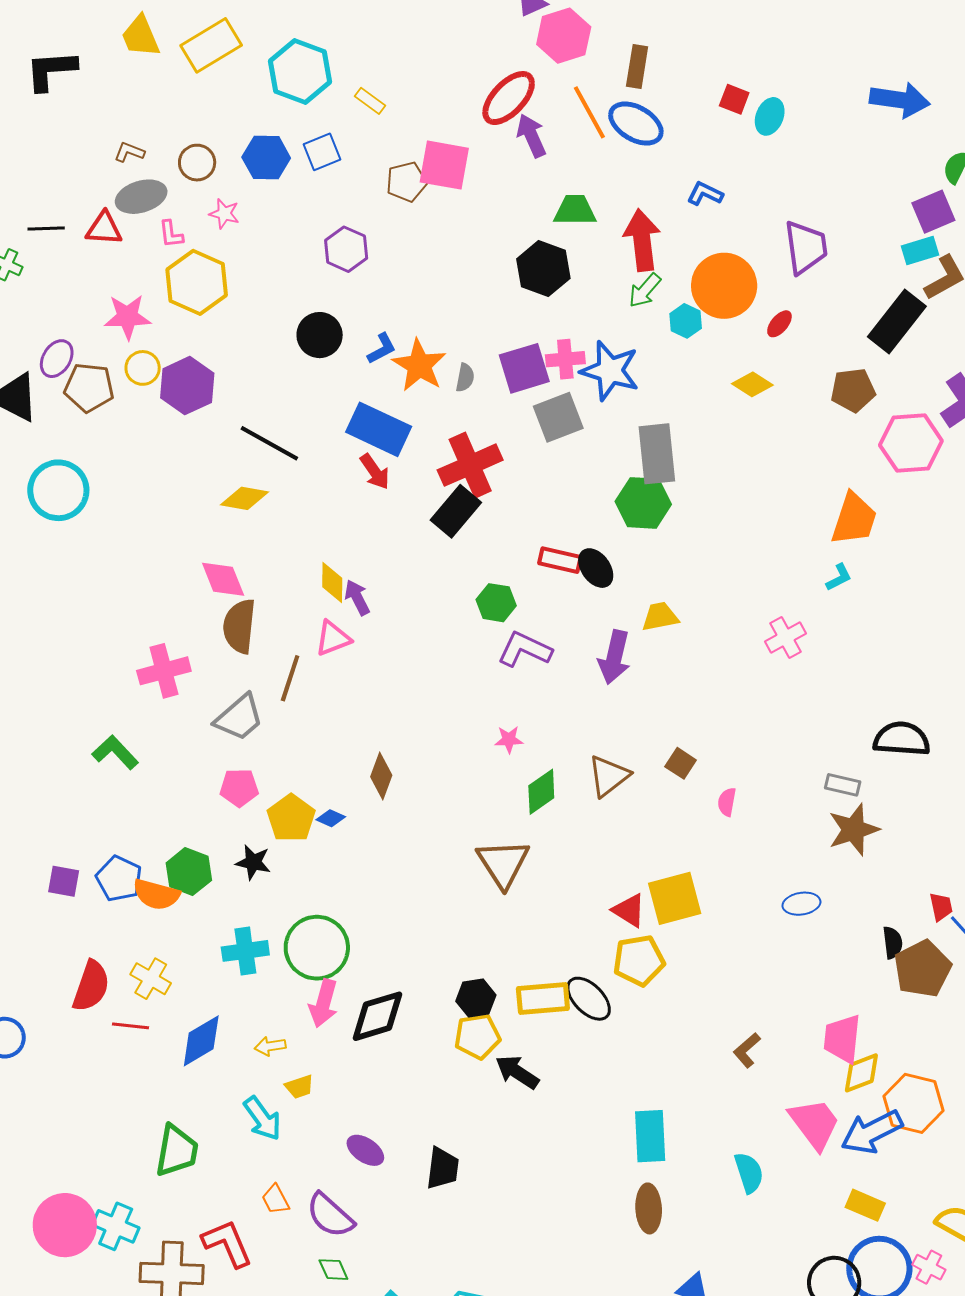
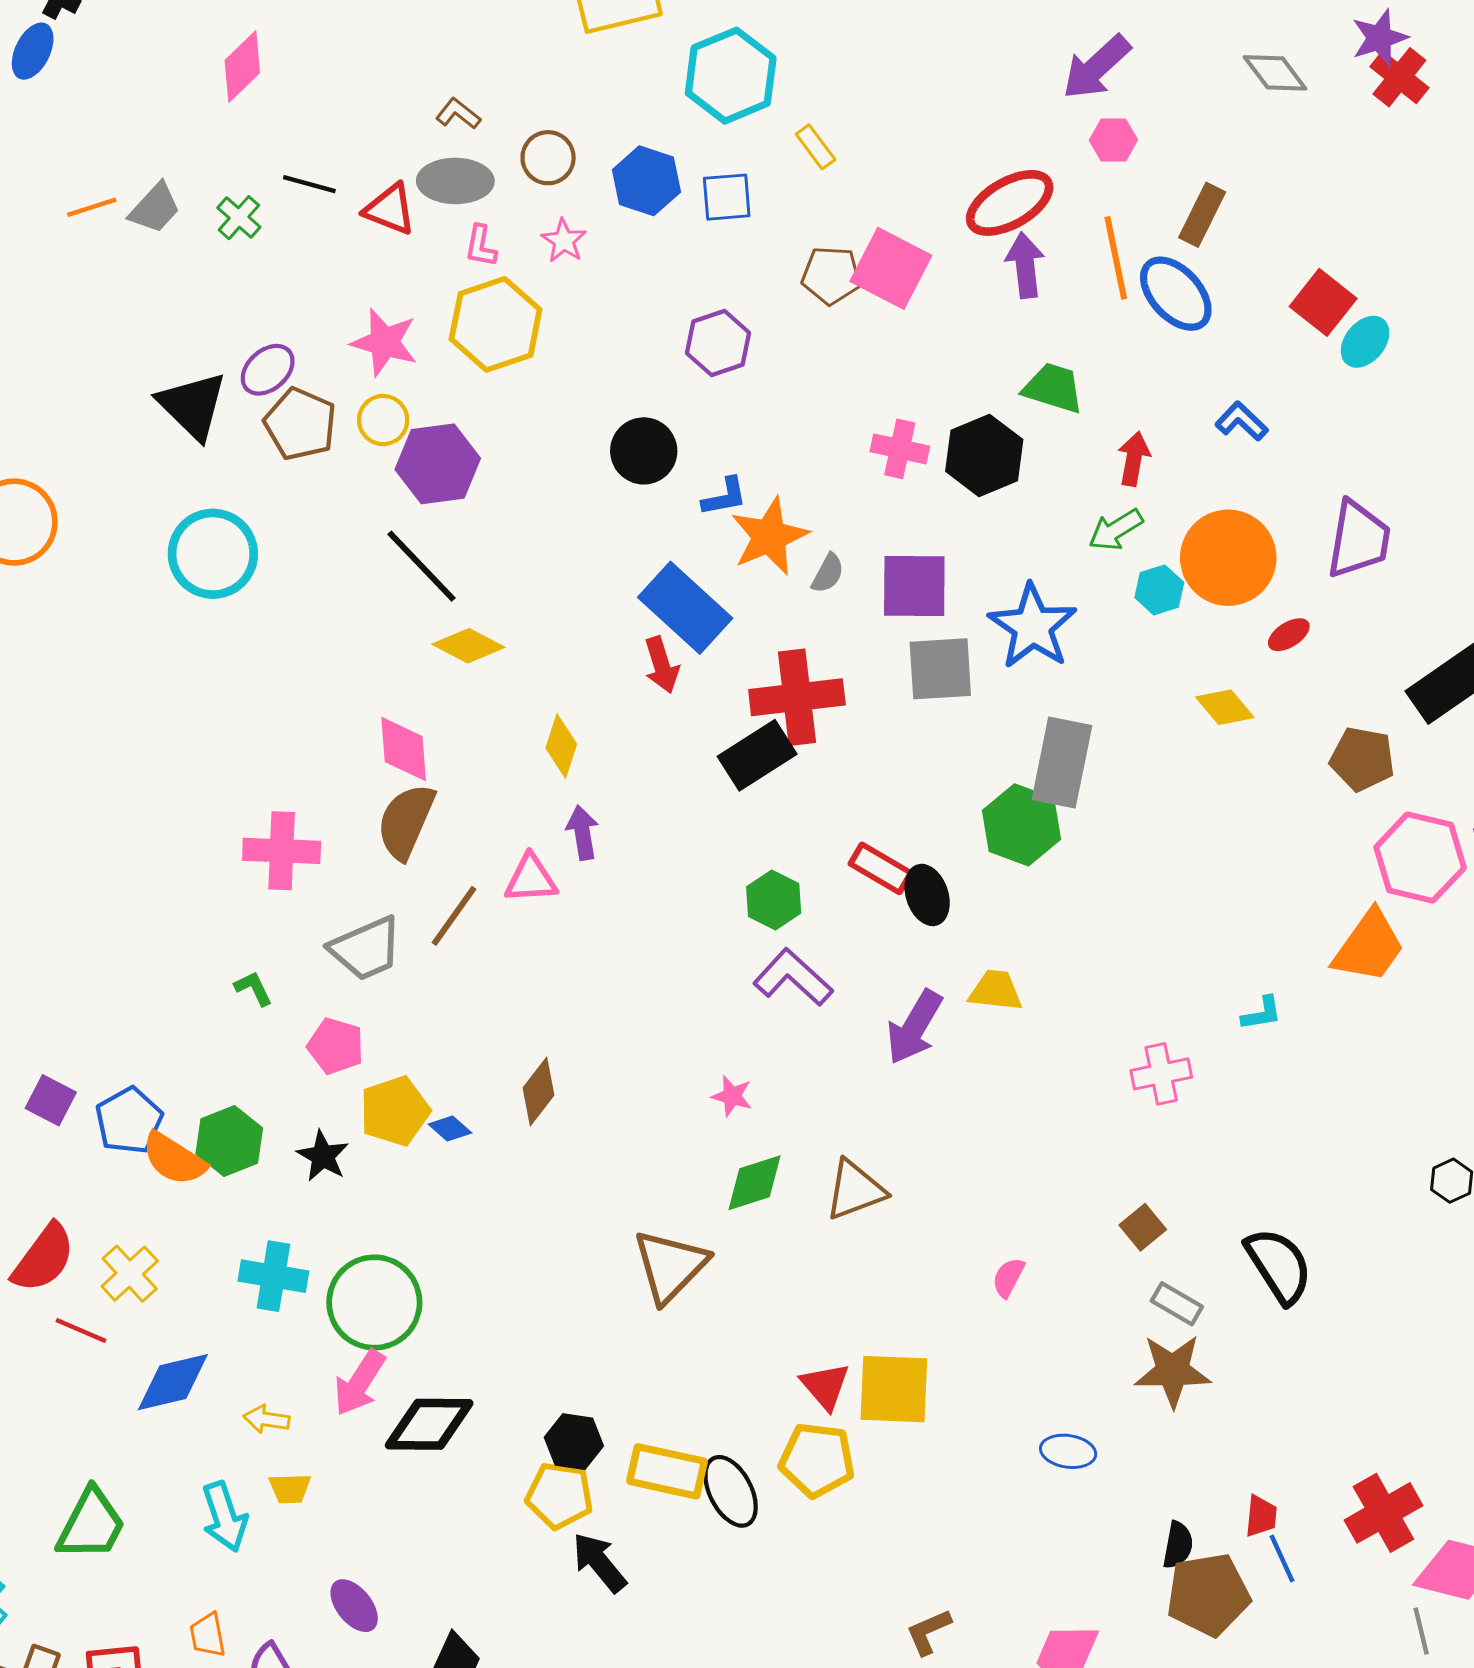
pink hexagon: (564, 36) -> (1113, 140), size x0.6
red square: (734, 99) -> (1323, 302), size x1.4
red arrow: (642, 240) -> (1134, 459), size x0.6
pink cross: (565, 359) -> (900, 449), moved
black line: (269, 443) -> (421, 566), moved
orange trapezoid: (854, 519) -> (1369, 946), moved
yellow diamond: (332, 583) -> (561, 746), moved
black semicircle: (902, 739) -> (1279, 1266), turned 36
green L-shape: (115, 752) -> (253, 988), moved, size x0.6
brown square: (681, 763) -> (1143, 1227), moved

